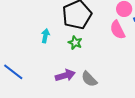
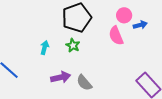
cyan arrow: (45, 36) -> (44, 48), moved

